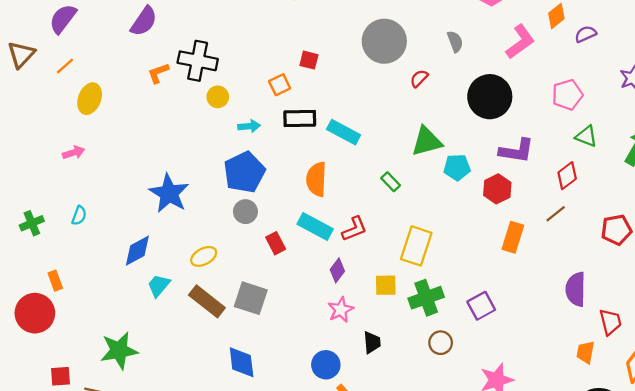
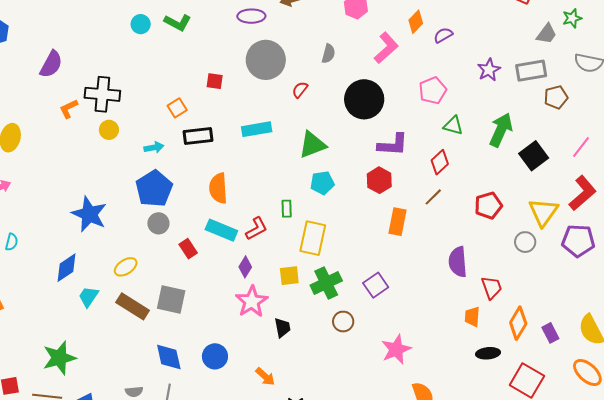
gray semicircle: (455, 41) -> (328, 54), turned 42
red square: (309, 60) -> (215, 81), moved
yellow circle: (218, 97) -> (109, 130), moved
cyan rectangle: (344, 132) -> (257, 129), moved, turned -32
cyan pentagon: (457, 167) -> (322, 183), moved
green rectangle: (391, 182) -> (287, 209), moved, turned 48
pink star: (341, 310) -> (252, 301), size x1.4
blue circle: (326, 365) -> (215, 356), moved

